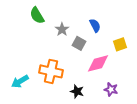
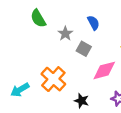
blue semicircle: (95, 25) -> (93, 23), moved
orange cross: (51, 71) -> (53, 79), turned 30

